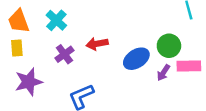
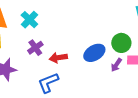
red arrow: (97, 44) -> (58, 58), moved

